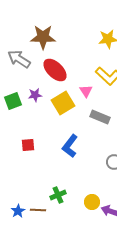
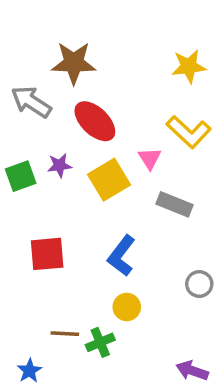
red square: (28, 145) -> (47, 254), size x1.5
yellow circle: (92, 202) -> (127, 307), moved
brown line: (38, 210) -> (65, 334), moved

